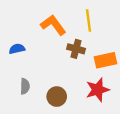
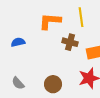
orange L-shape: (53, 25) -> (50, 21), turned -50
gray semicircle: (25, 86) -> (18, 83), moved, turned 136

